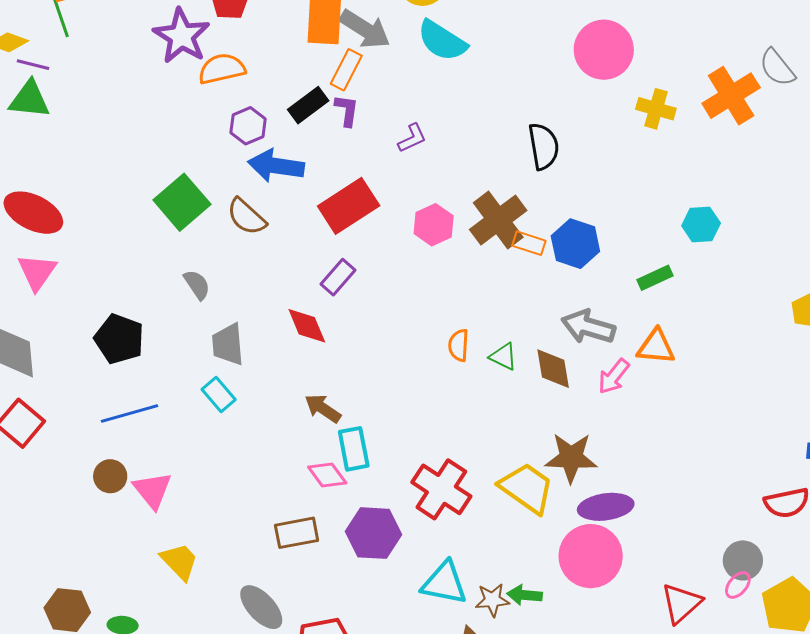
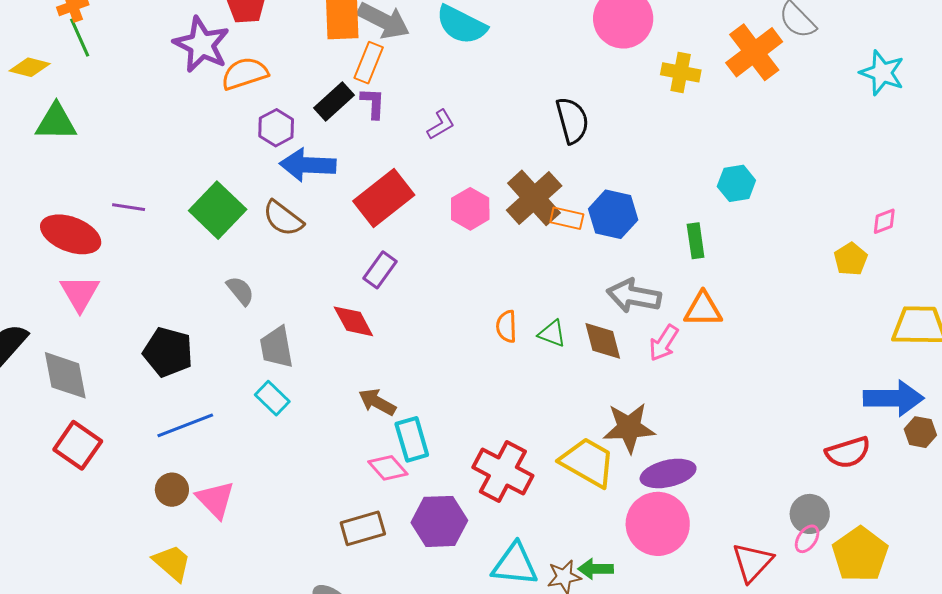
purple line: (33, 65) -> (129, 207), moved
green rectangle: (655, 278) -> (696, 241), turned -68
yellow trapezoid: (179, 561) -> (172, 563), moved

